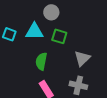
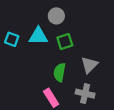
green square: (59, 36) -> (65, 41), turned -35
green semicircle: (41, 61) -> (60, 72), moved

